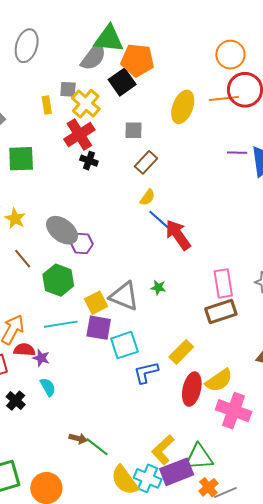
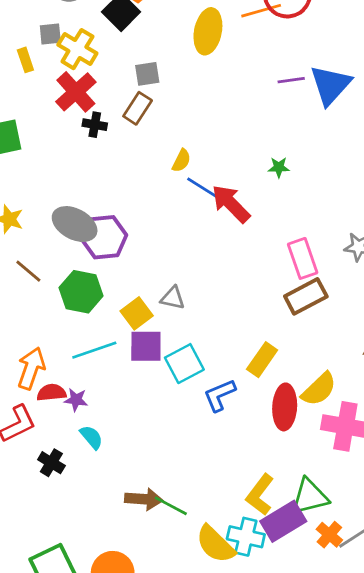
brown rectangle: (146, 162) -> (138, 108), moved
purple hexagon: (82, 243) -> (104, 237), size x1.5
green star: (158, 288) -> (279, 167), moved
gray triangle: (124, 296) -> (173, 298), size x0.6
brown arrow: (78, 438) -> (144, 499), size x1.5

